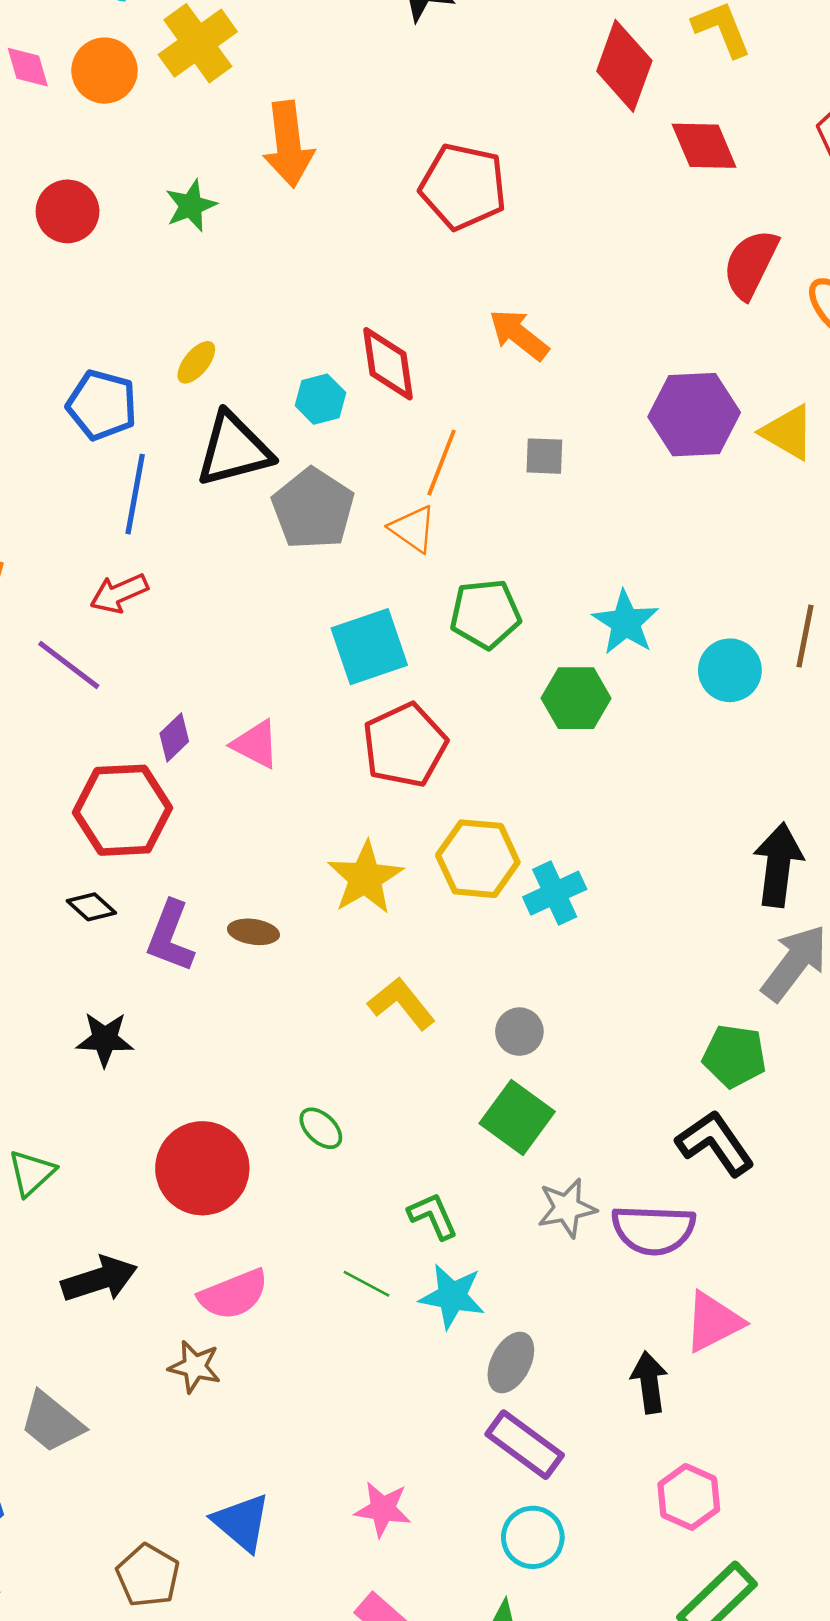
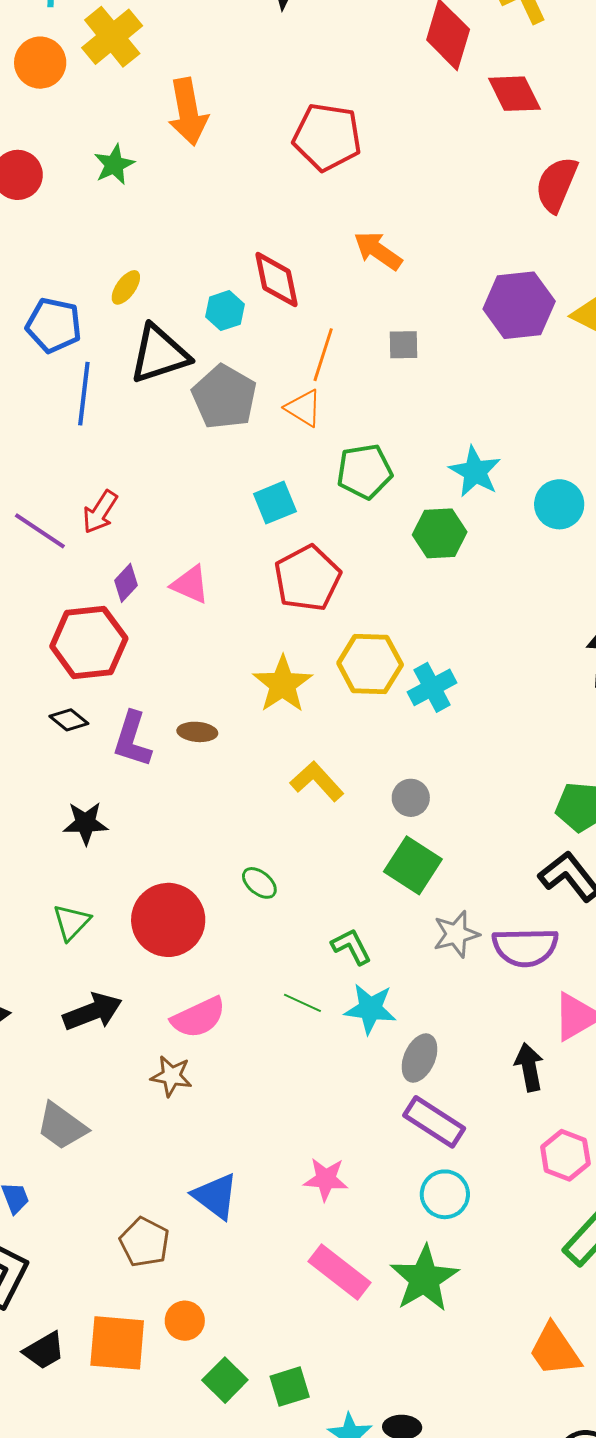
red arrow: (119, 593) -> (100, 512), moved, turned -30
cyan square: (369, 647) -> (275, 503), size x0.7
green triangle: (32, 1173) -> (71, 922), moved

